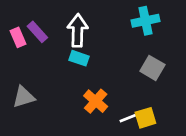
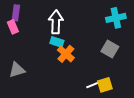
cyan cross: (145, 21) -> (116, 18), moved
purple rectangle: (37, 32) -> (16, 13), moved, turned 49
orange cross: (96, 101) -> (66, 54), moved

